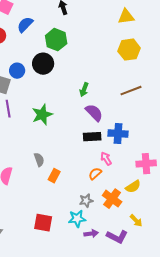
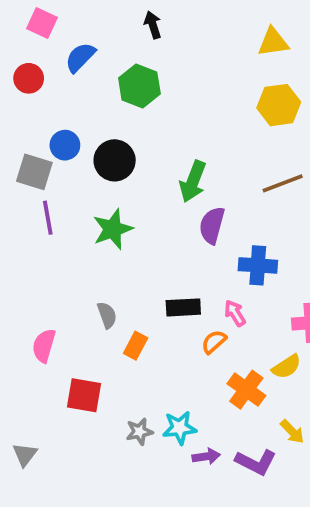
black circle: (43, 64) -> (115, 160), moved
green arrow: (84, 90) -> (193, 181), size x1.5
purple semicircle: (94, 113) -> (212, 225), turned -120
black rectangle: (92, 137) -> (183, 307), moved
gray star: (86, 201) -> (139, 432), moved
red square: (43, 223) -> (84, 395), moved

